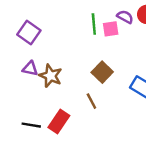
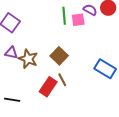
brown square: (102, 72) -> (59, 56), moved
red rectangle: (59, 121) -> (48, 87), moved

